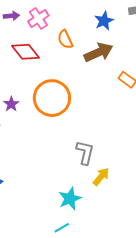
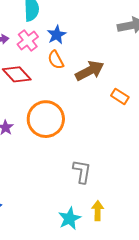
blue star: (104, 21) -> (57, 35), moved
yellow arrow: (101, 177) -> (98, 211), moved, turned -36

